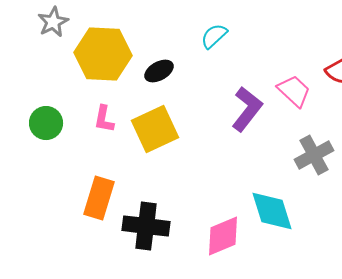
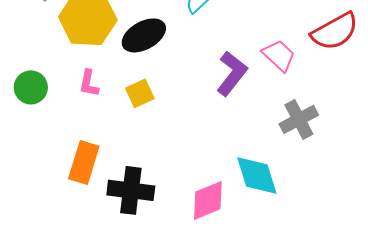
black ellipse: (159, 71) -> (144, 35), size x1.5
yellow square: (155, 129) -> (140, 93), size x0.6

